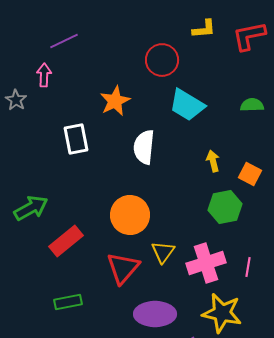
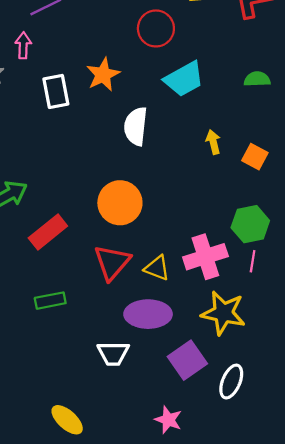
cyan trapezoid: (187, 105) -> (184, 79), turned -60
white rectangle: (76, 139) -> (56, 91), moved
green hexagon: (225, 207) -> (250, 224), moved
yellow triangle: (163, 252) -> (157, 268), moved, turned -45

